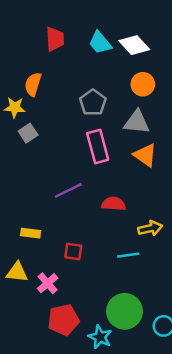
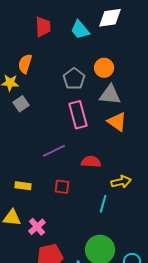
white diamond: (134, 45) -> (110, 18), moved, turned -55
orange circle: (143, 84) -> (104, 68), moved
red square: (73, 251) -> (62, 187), moved
cyan line: (128, 255) -> (103, 204), turned -66

